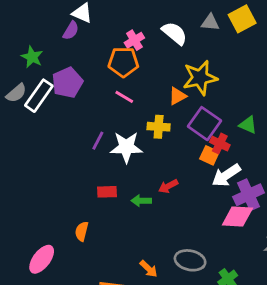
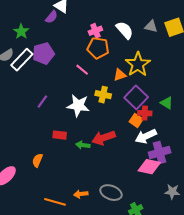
orange pentagon: (123, 62) -> (98, 48), moved
yellow star: (200, 78) -> (138, 64), turned -30
purple line: (98, 141) -> (42, 102), moved
red cross: (220, 144) -> (145, 113), turned -32
red arrow: (168, 186) -> (104, 138), size x1.6
orange arrow: (149, 269) -> (81, 194), turned 120

